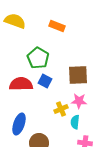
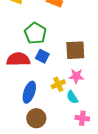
cyan semicircle: (75, 122) -> (72, 97), turned -40
blue ellipse: (19, 124) -> (29, 92), moved

